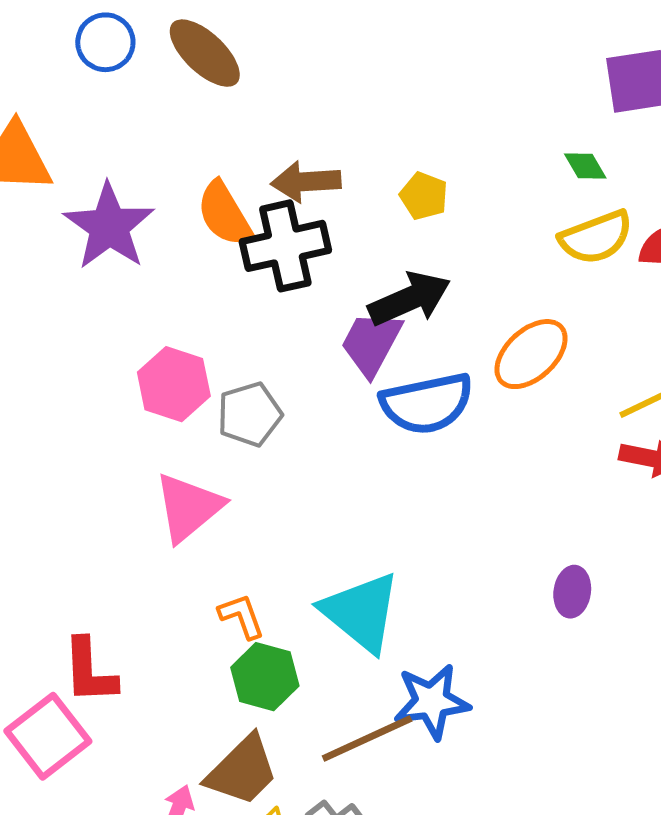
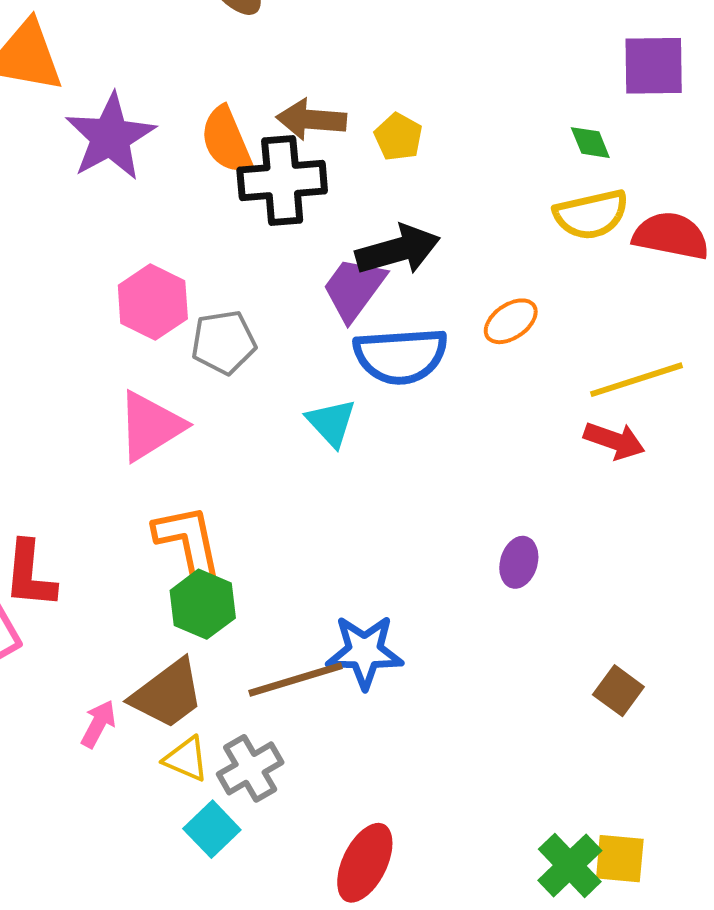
yellow pentagon: (424, 196) -> (398, 137), moved
orange ellipse: (531, 354) -> (511, 321), size x0.7
cyan triangle: (361, 612) -> (331, 423), moved, size x0.6
orange L-shape: (242, 616) -> (188, 541), size x1.6

